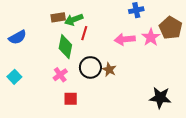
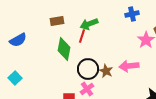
green arrow: (74, 20) -> (89, 24), moved
pink arrow: (125, 39) -> (129, 66), moved
pink cross: (60, 75) -> (87, 89), moved

